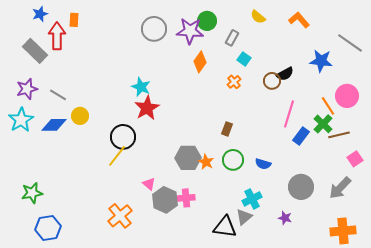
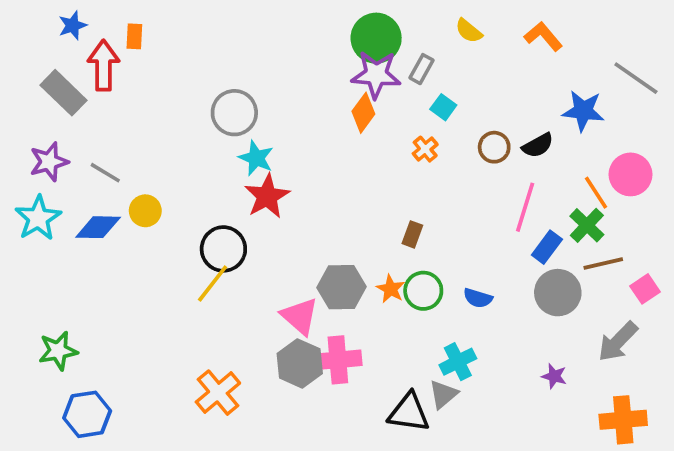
green circle: (207, 21) -> (376, 38), size x1.4
gray circle: (154, 29) -> (234, 113), moved
purple star: (190, 31) -> (376, 75), moved
black semicircle: (285, 74) -> (538, 145), moved
brown line: (339, 135) -> (603, 263), moved
orange star: (206, 162) -> (391, 289), moved
pink triangle: (149, 184) -> (300, 316), moved, size x1.6
gray circle: (301, 187) -> (558, 293), moved
pink cross: (186, 198) -> (338, 360), size x1.4
purple star: (285, 218) -> (554, 376), moved

